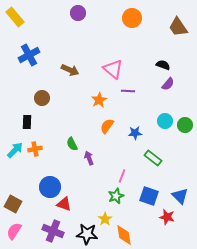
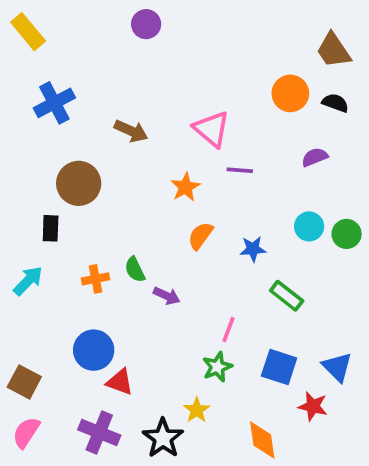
orange circle: (132, 18) -> (290, 93), moved
black semicircle: (163, 65) -> (335, 103), moved
purple semicircle: (168, 84) -> (315, 157), turned -152
brown circle: (42, 98) -> (79, 183), size x1.5
orange cross: (35, 149) -> (96, 279), moved
purple arrow: (89, 158) -> (167, 296), turned 136
black star: (87, 234) -> (163, 438), turned 30
orange diamond: (124, 235) -> (262, 440), moved

